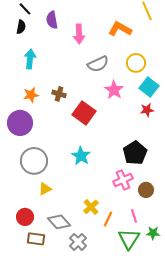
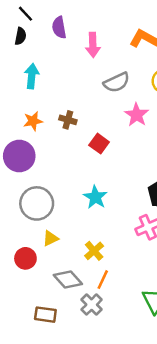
red square: (84, 113) -> (99, 144), size x0.7
yellow cross: (91, 207) -> (94, 251), moved
red circle: (25, 217) -> (25, 258), moved
orange line: (108, 219) -> (103, 280), moved
brown rectangle: (36, 239) -> (45, 315), moved

